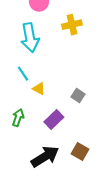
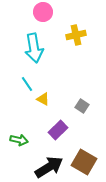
green arrow: (18, 118) -> (19, 140), moved, turned 84
brown square: (80, 152) -> (84, 162), size x1.4

